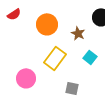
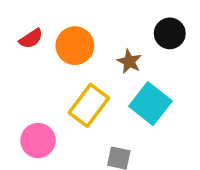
red semicircle: (14, 14) -> (31, 39), moved
cyan square: (90, 57) -> (150, 104), size x1.6

